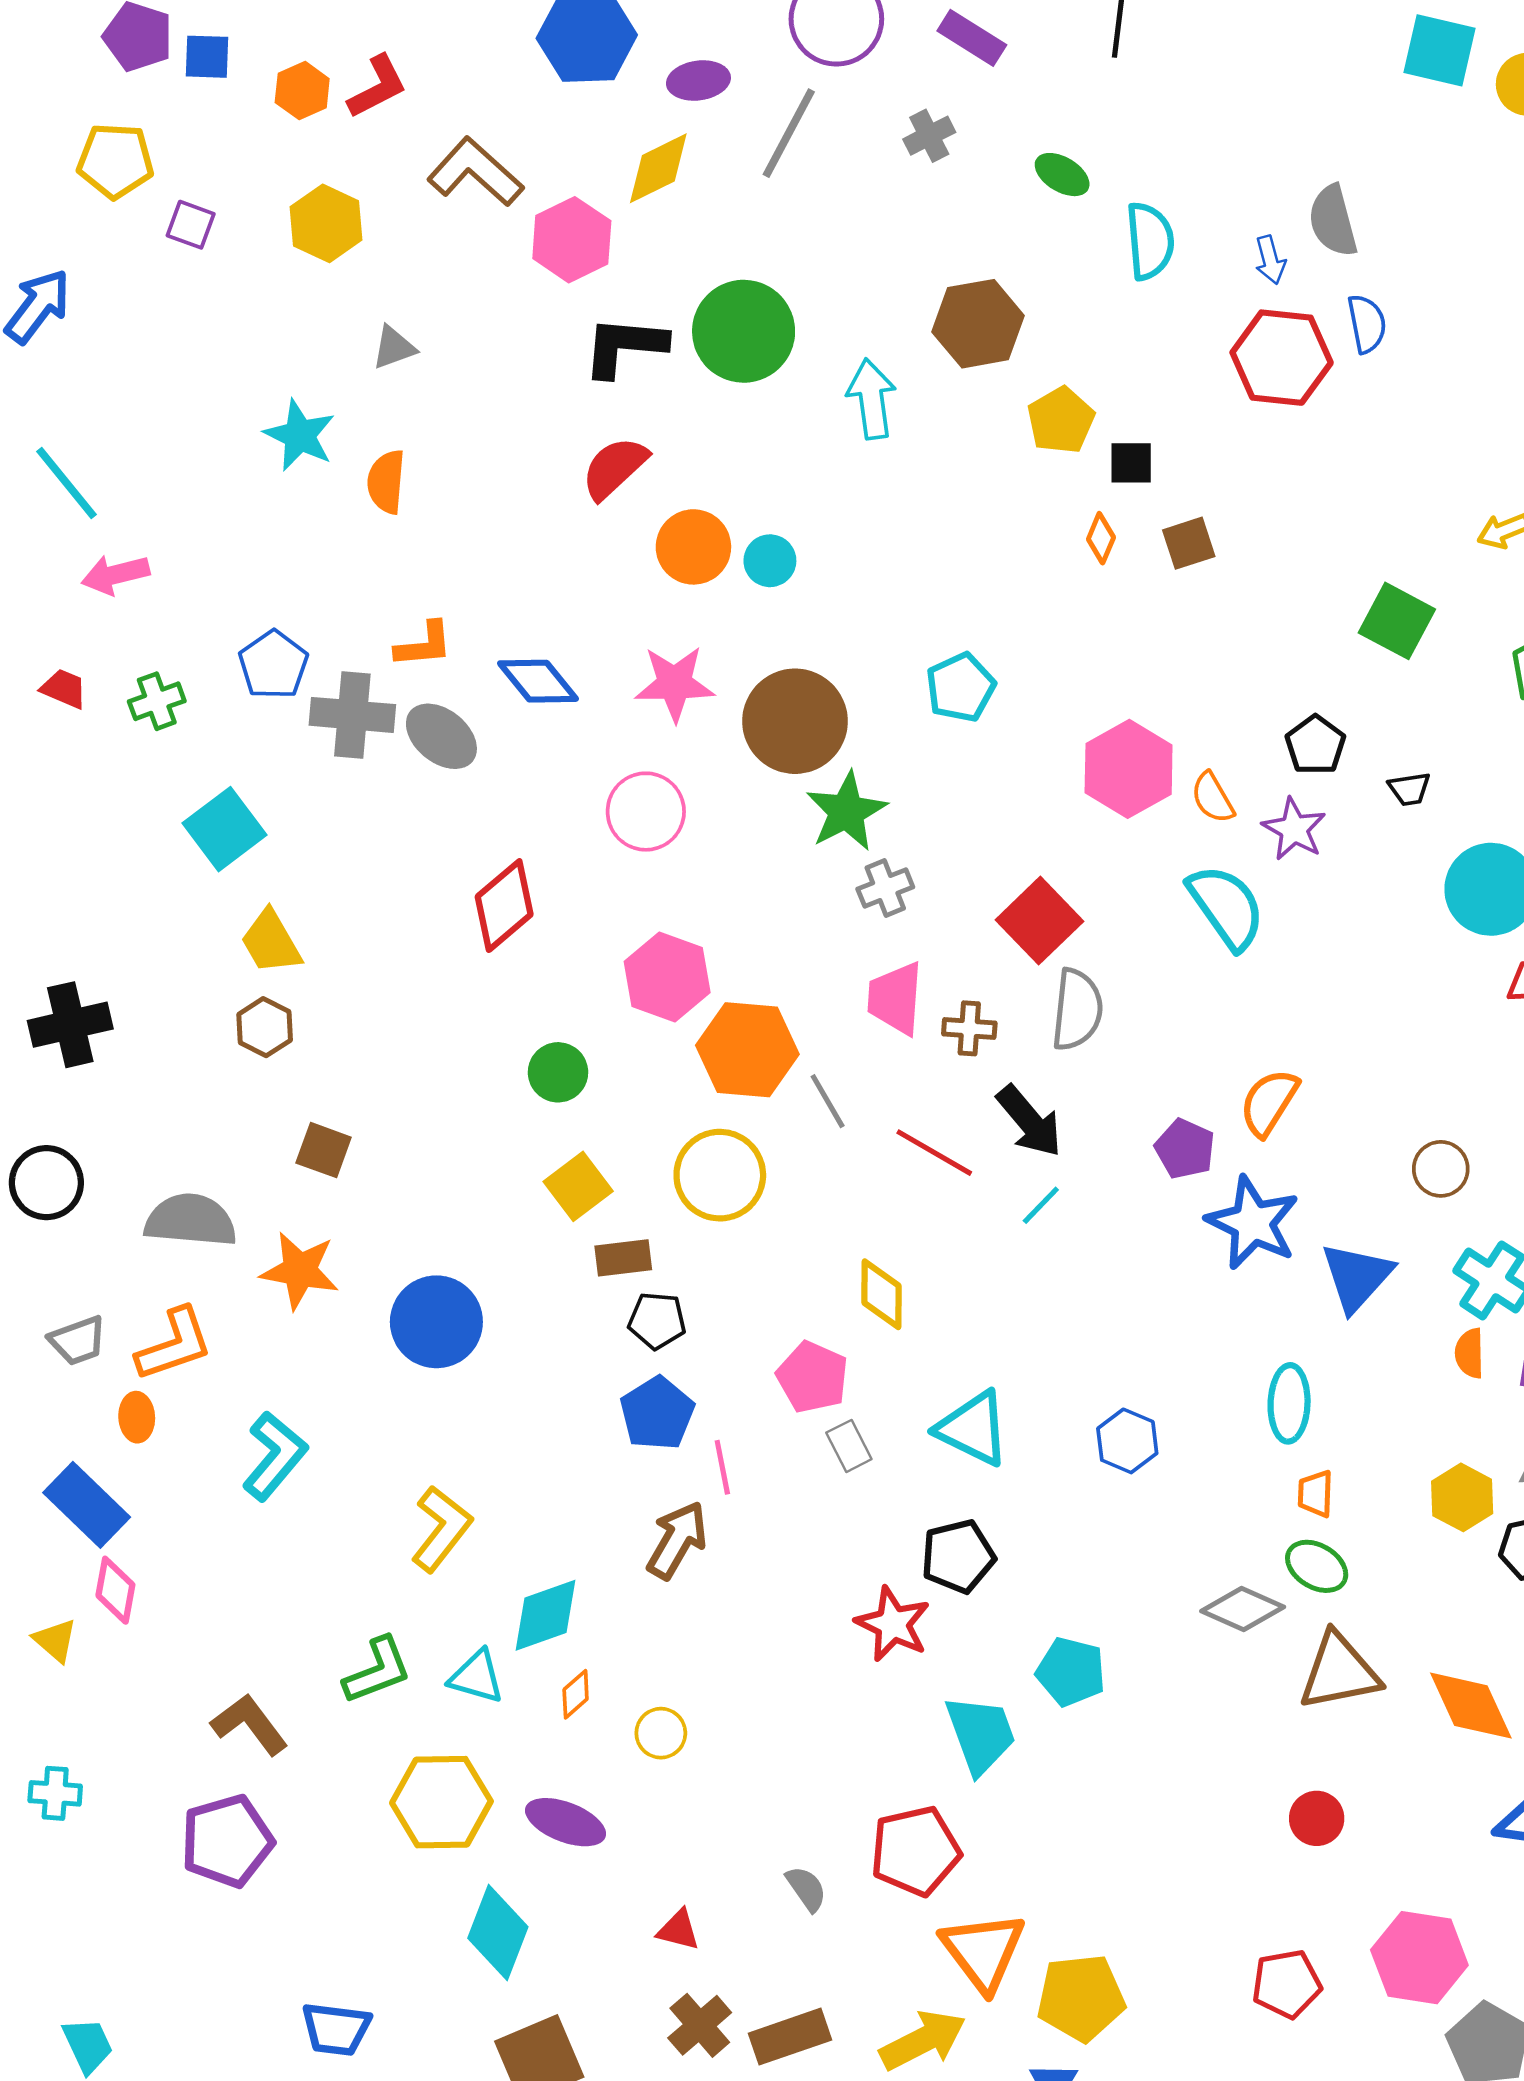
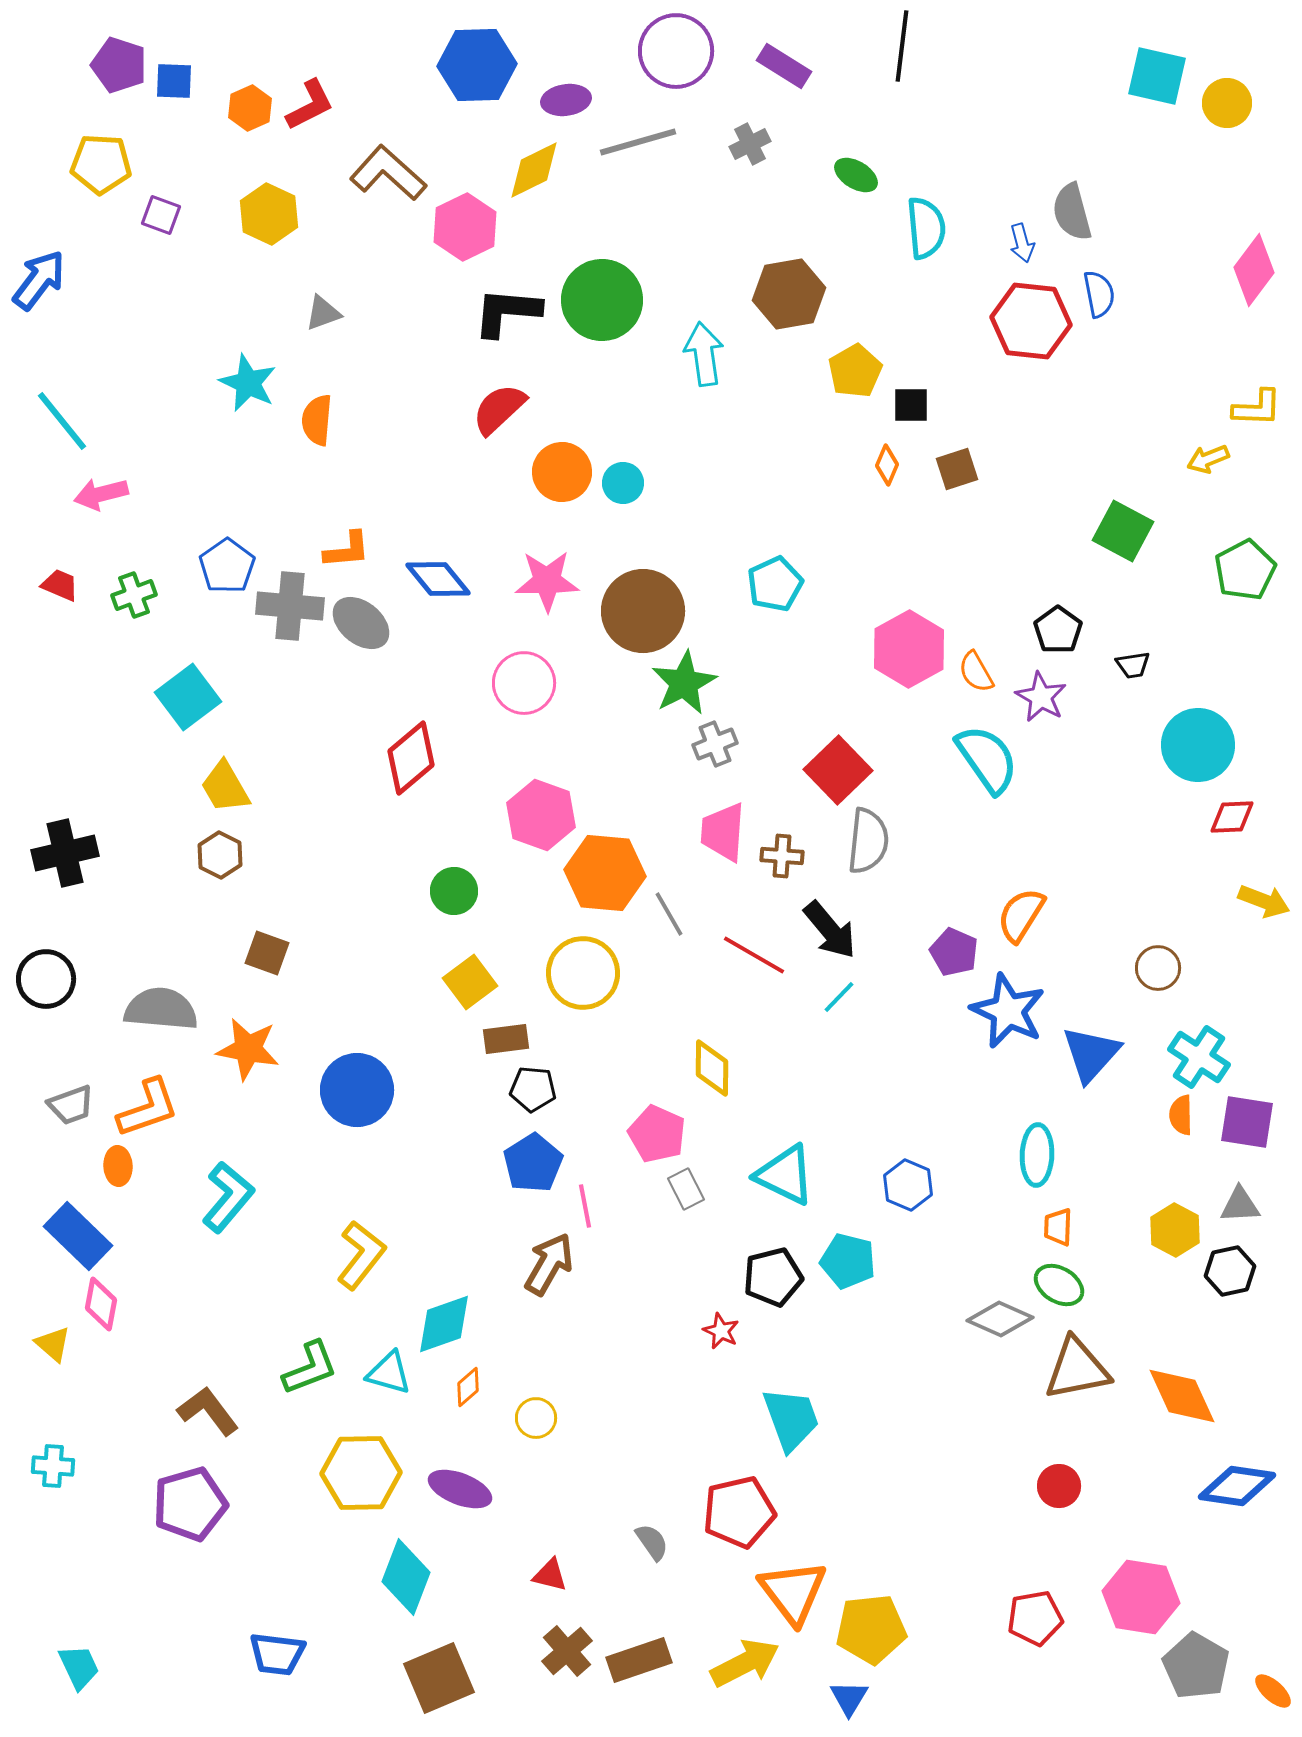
gray line: (789, 133) -> (638, 142), turned 46
red star: (893, 1624) -> (721, 1331), size x0.6
cyan pentagon: (1071, 1672) -> (848, 1261), moved

